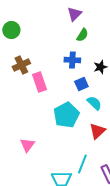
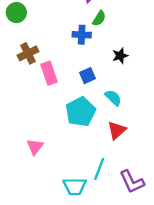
blue cross: (72, 60) -> (82, 35), moved
blue square: (81, 84) -> (87, 76), moved

